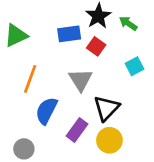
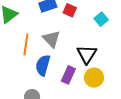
gray triangle: (81, 80) -> (51, 39), moved

